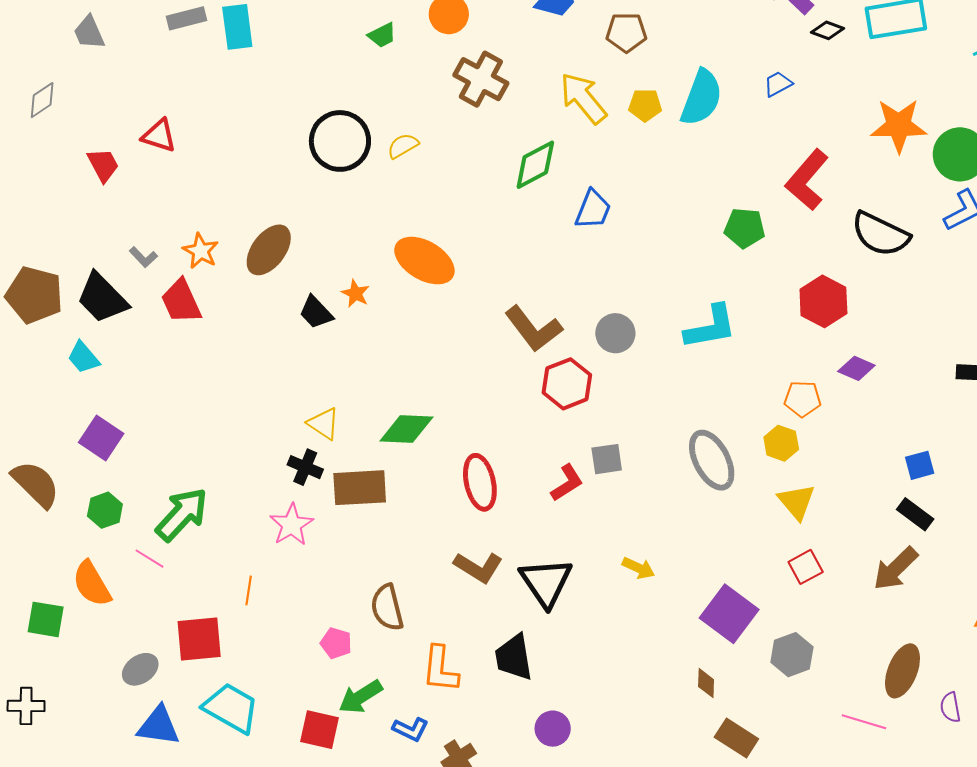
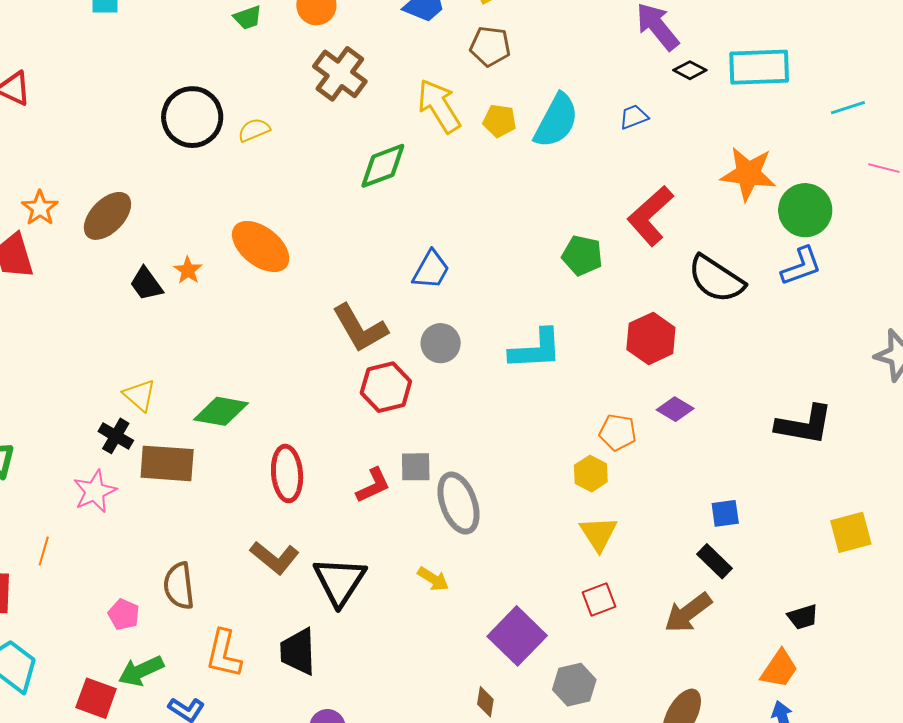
blue trapezoid: (593, 210) -> (431, 270), moved
gray ellipse: (712, 460) -> (459, 503), moved

